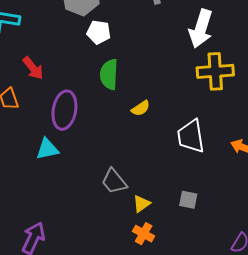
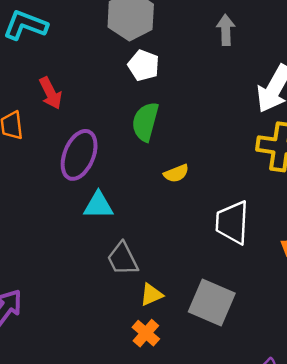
cyan triangle: (47, 149) -> (98, 205), moved
gray square: (188, 200) -> (212, 302), size x1.8

